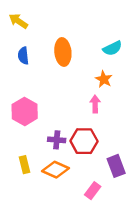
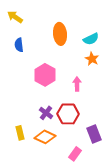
orange ellipse: (63, 52) -> (60, 34), moved
orange star: (104, 79) -> (92, 59), moved
pink hexagon: (25, 111) -> (45, 75), moved
purple cross: (57, 140) -> (46, 113), turned 32

